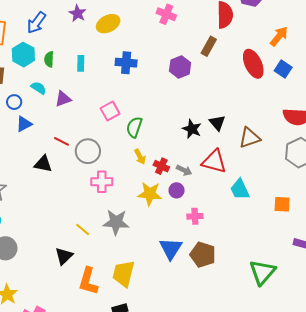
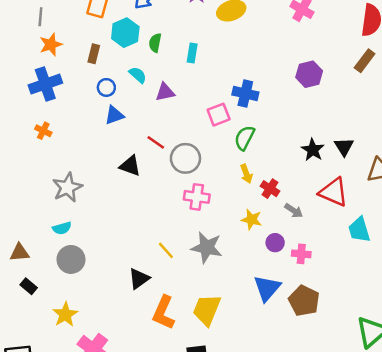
brown rectangle: (209, 46) -> (365, 61), moved
blue cross: (126, 63) -> (245, 93), moved
gray arrow: (184, 170) -> (294, 211), moved
purple circle: (177, 190) -> (275, 243), moved
yellow star: (150, 194) -> (252, 219), size x0.7

